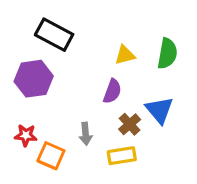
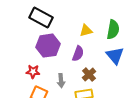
purple hexagon: (34, 79) -> (48, 46), moved
blue triangle: (159, 110) -> (115, 56), moved
red star: (26, 135) -> (33, 72), moved

